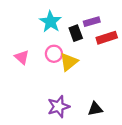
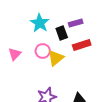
red rectangle: (107, 38) -> (82, 45), moved
pink triangle: (22, 57) -> (15, 54), turned 32

